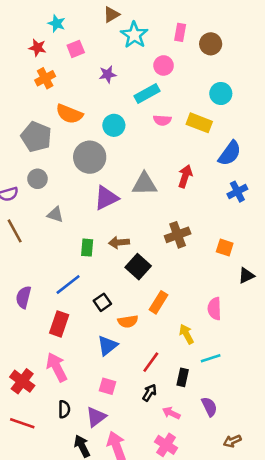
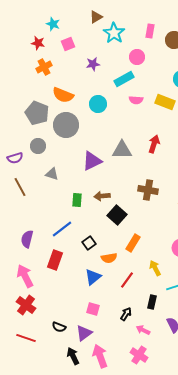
gray circle: (90, 157) -> (66, 125), moved
brown cross: (178, 235) -> (148, 190), turned 30
red line: (151, 362) -> (127, 280), moved
pink arrow: (57, 367) -> (25, 276), moved
black semicircle: (64, 409) -> (59, 327), turned 112

